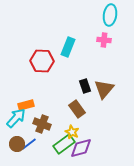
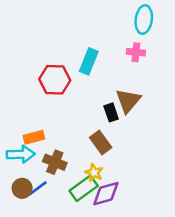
brown triangle: (104, 89) -> (128, 101), moved
cyan arrow: (16, 118) -> (21, 154), turned 45

